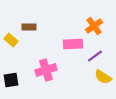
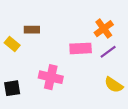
purple line: (95, 56) -> (108, 52), moved
pink cross: (46, 70) -> (51, 77), turned 30

